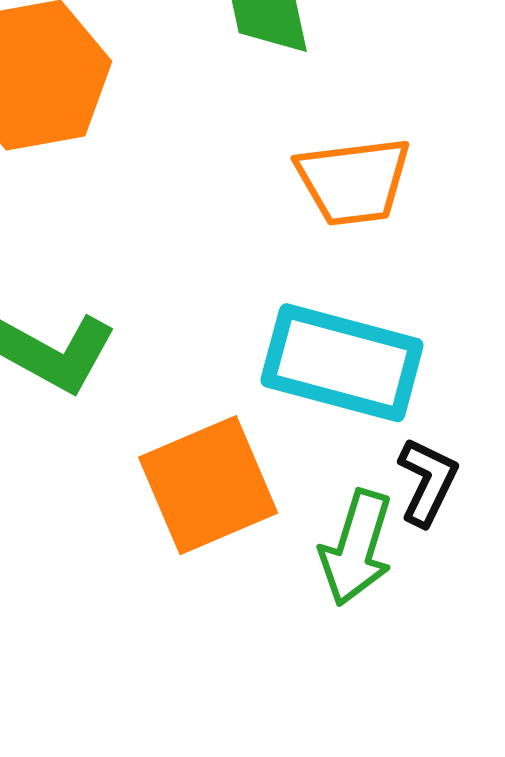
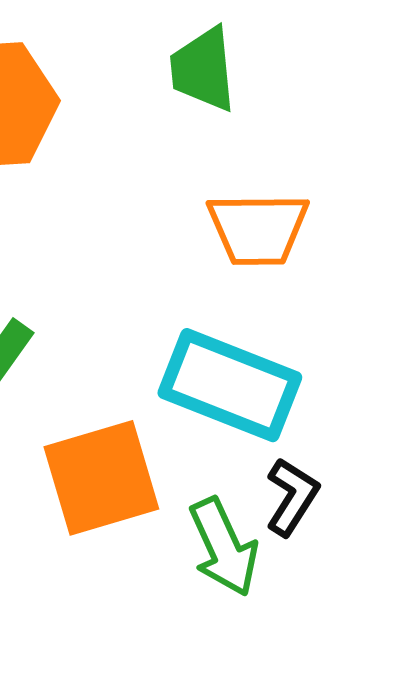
green arrow: (356, 548) -> (224, 547), turned -48

